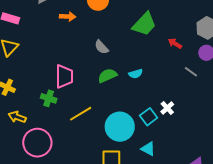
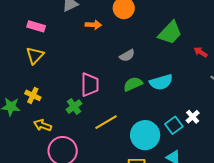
gray semicircle: (102, 47) -> (127, 55), turned -77
cyan semicircle: (136, 74) -> (161, 82), size x1.6
green cross: (49, 98) -> (74, 107), turned 35

